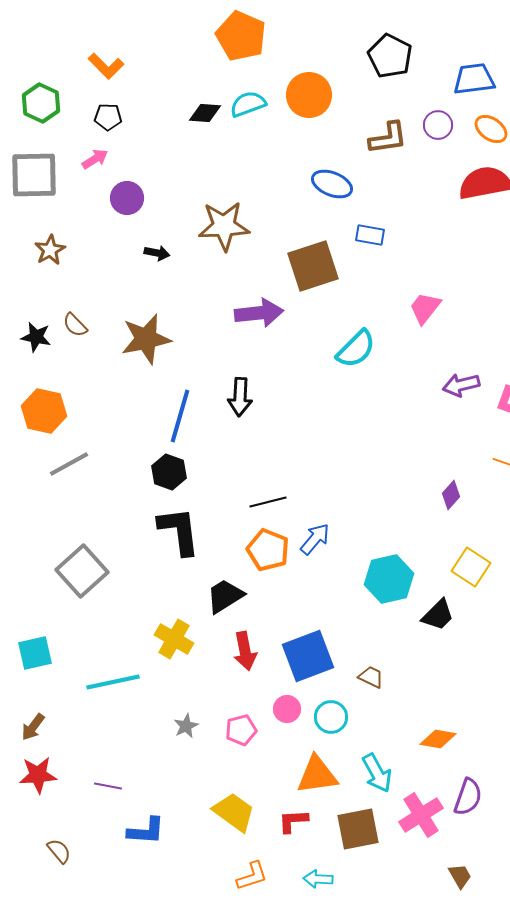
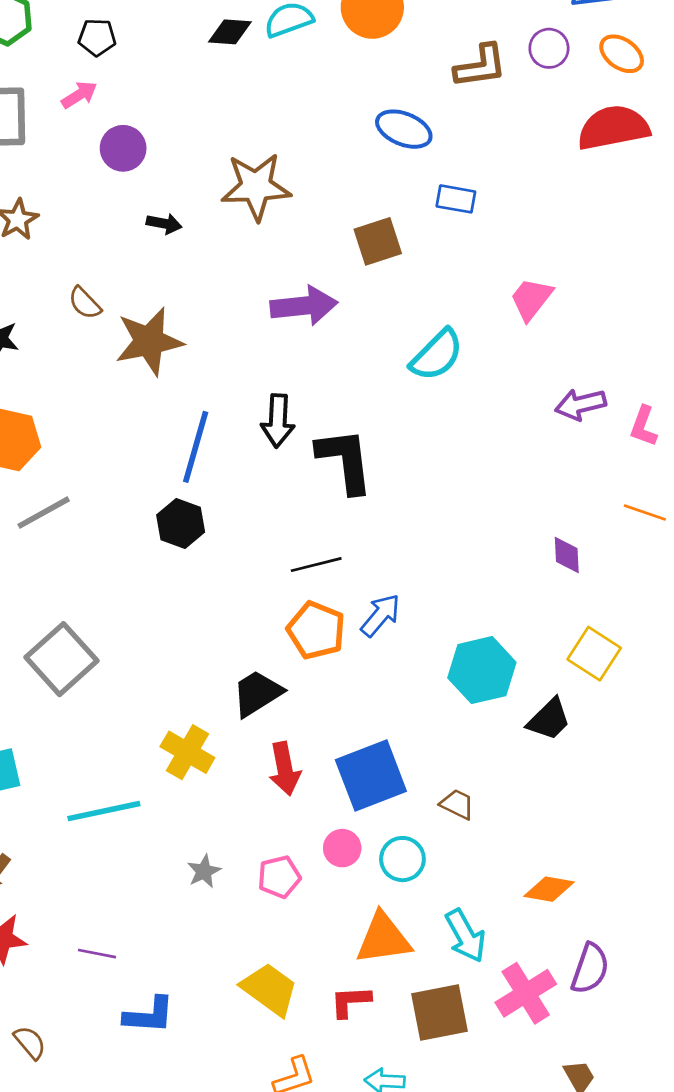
brown square: (313, 266) -> (378, 241), size x0.7
brown semicircle: (75, 325) -> (85, 303), moved
purple diamond: (451, 495) -> (567, 555), turned -44
black L-shape: (179, 531) -> (345, 461), moved

